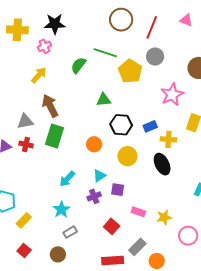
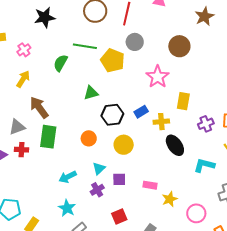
black star: (55, 24) -> (45, 17), moved
black ellipse: (162, 164) -> (175, 145), moved
cyan arrow: (67, 179) -> (68, 177), turned 30
pink rectangle: (138, 212) -> (150, 185), moved
red square: (112, 226) -> (119, 217), turned 35

